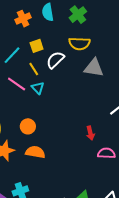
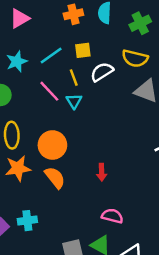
orange circle: (28, 126) -> (52, 145), size x1.5
red arrow: (90, 133) -> (102, 172), moved
orange semicircle: (35, 152) -> (55, 178), turned 30
pink semicircle: (106, 153) -> (112, 216), moved

